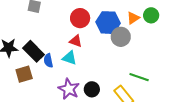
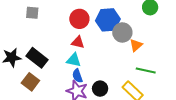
orange triangle: (133, 18) -> (136, 45), moved
blue semicircle: (48, 61) -> (77, 76), moved
brown square: (24, 74) -> (30, 82), turned -30

